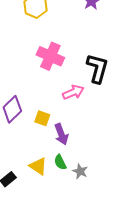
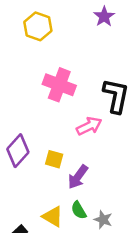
purple arrow: (61, 134) -> (78, 177), turned 60

